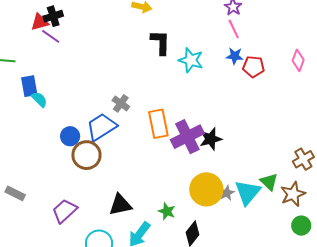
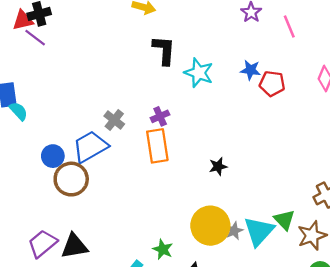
pink line: (234, 29) -> (289, 27), moved
purple cross: (187, 137) -> (160, 116), moved, size x0.5
black star: (211, 139) -> (218, 166), size x0.7
black triangle: (120, 205) -> (74, 246), moved

